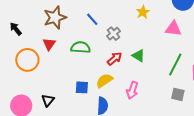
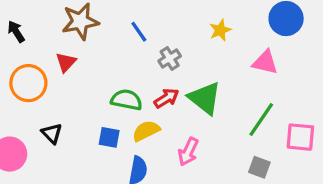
green semicircle: (81, 47) -> (127, 100), moved
green triangle: (138, 56) -> (205, 98), size x1.6
black triangle: (48, 100) -> (52, 133), moved, turned -32

